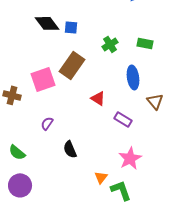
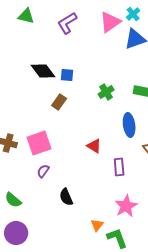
brown rectangle: (72, 65) -> (59, 102), moved, size x0.6
pink square: (43, 79) -> (39, 143), moved
purple rectangle: (123, 119) -> (119, 167), turned 54

